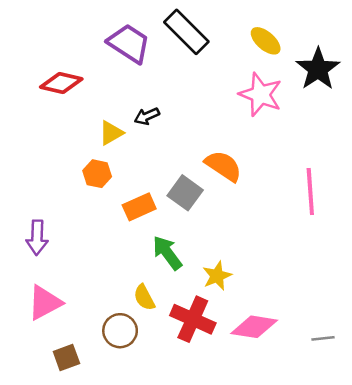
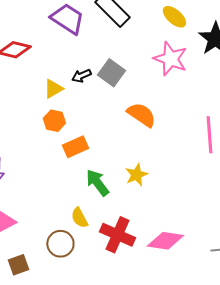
orange hexagon: (97, 174) -> (54, 121), moved
gray square: (185, 193) -> (111, 73), moved
yellow star: (217, 276) -> (136, 175), moved

